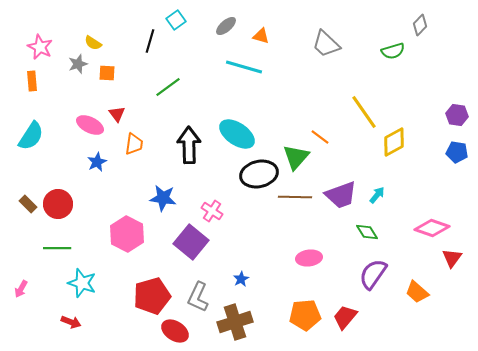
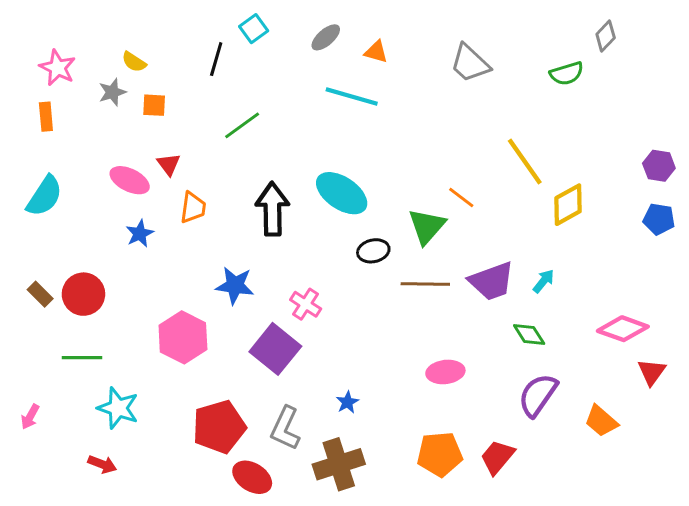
black ellipse: (259, 174) -> (373, 251), size x0.6

